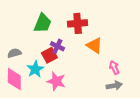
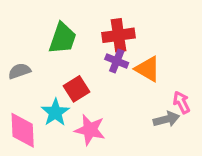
purple cross: (57, 46) -> (117, 61), moved
gray semicircle: (14, 53) -> (19, 71), moved
gray arrow: (114, 86) -> (166, 119), moved

